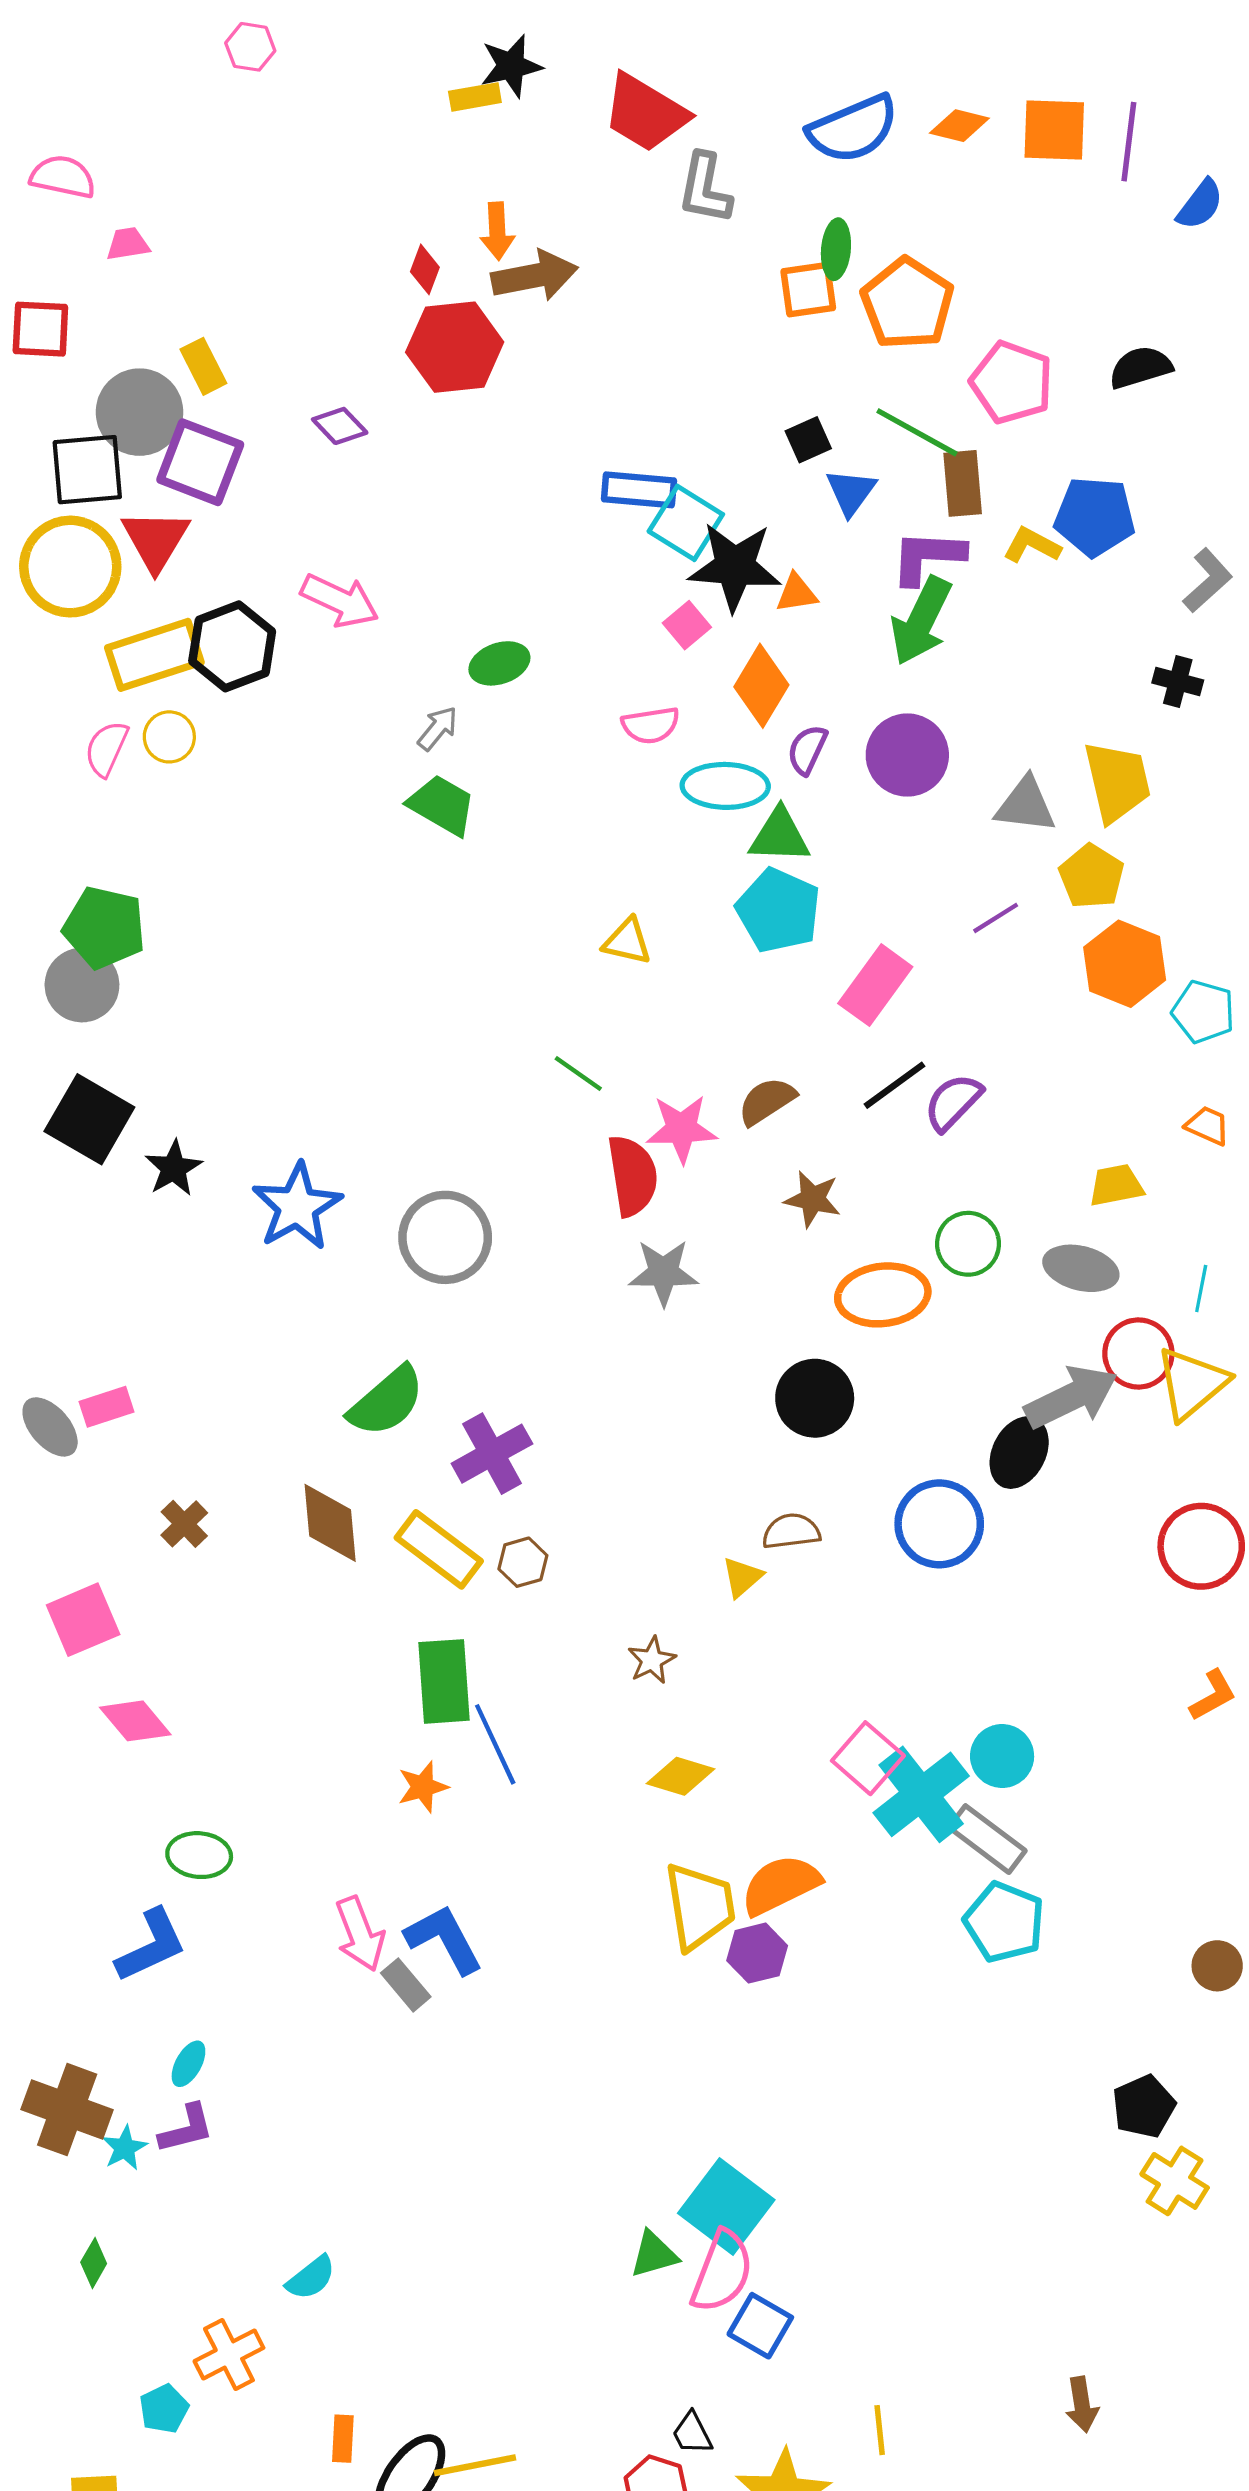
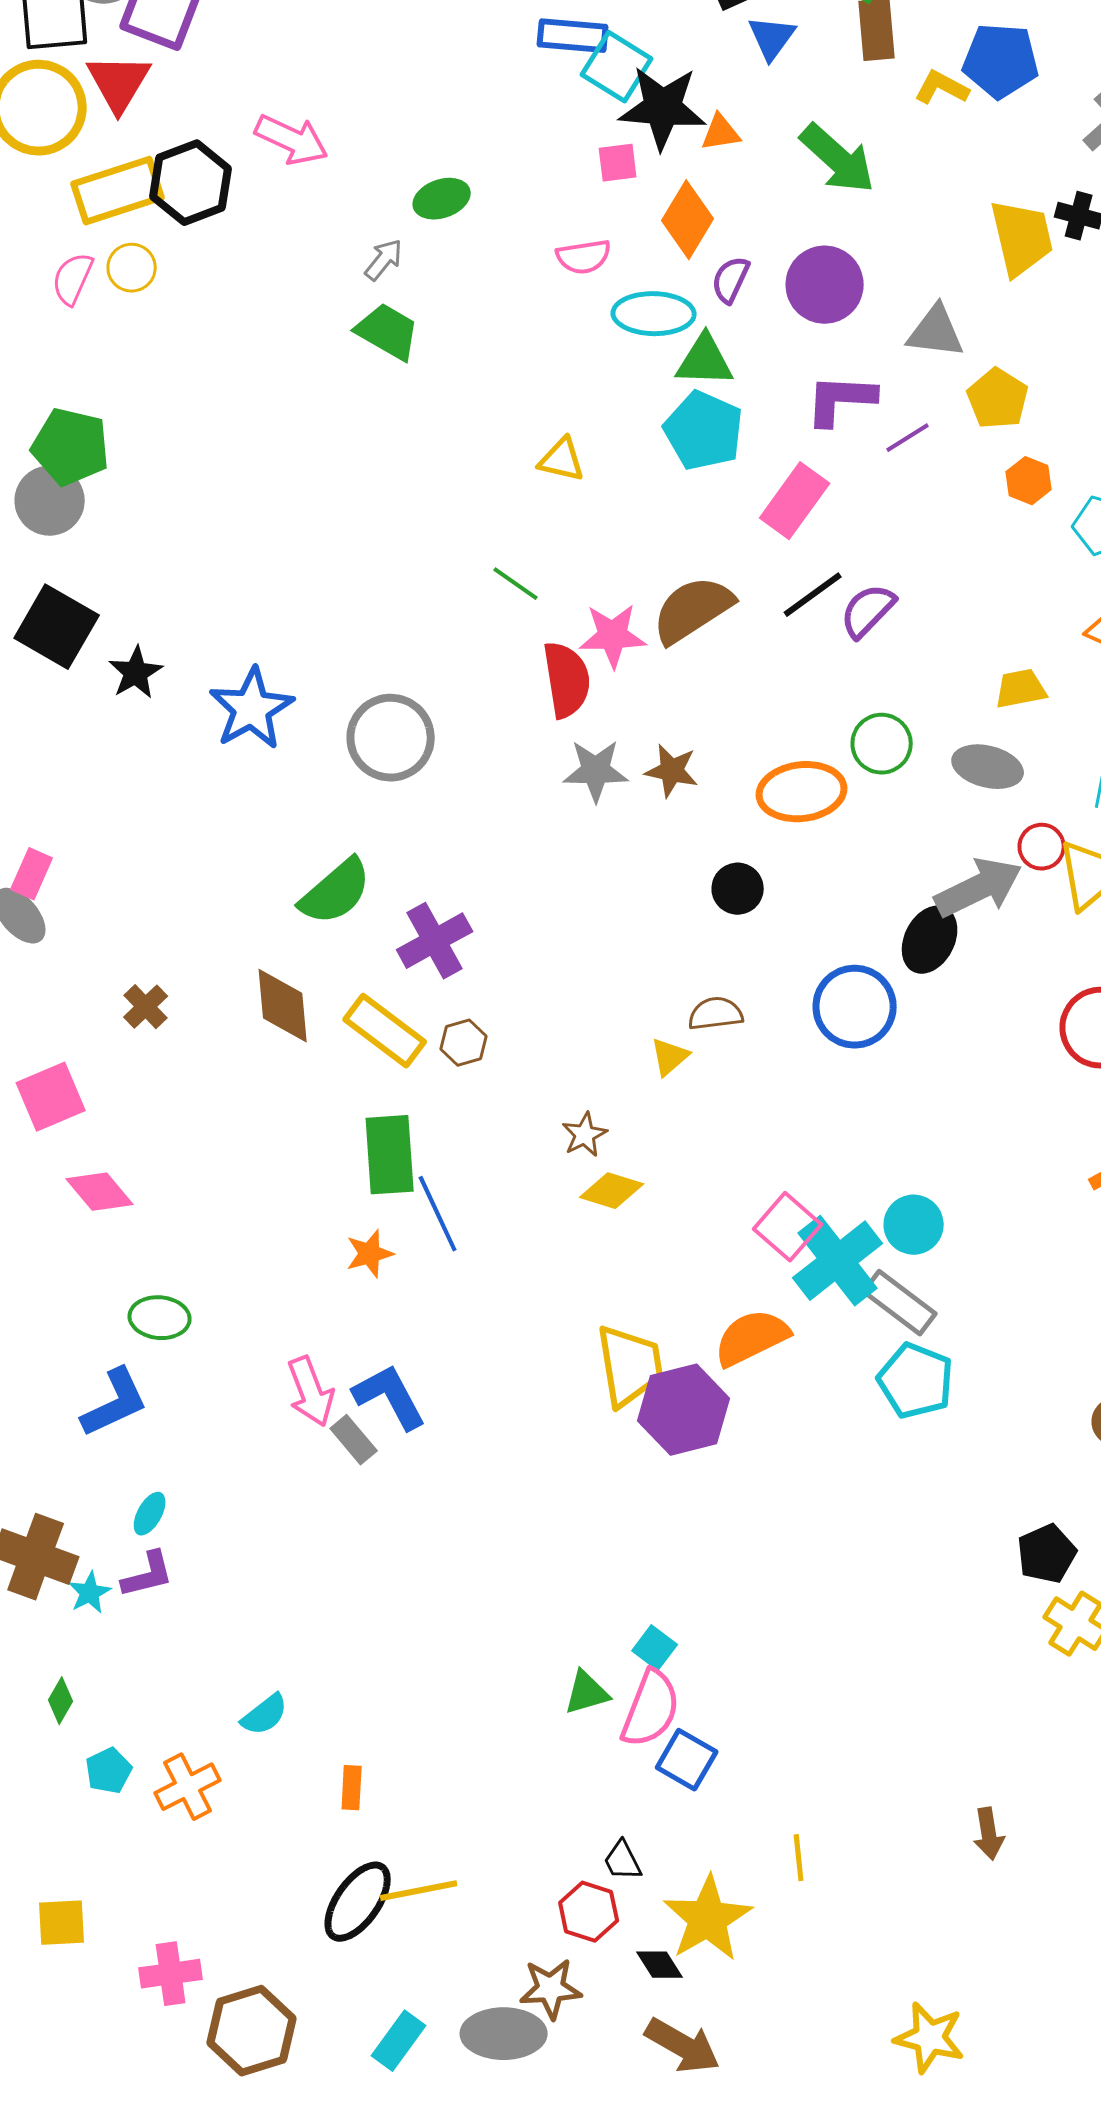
purple L-shape: (928, 557) -> (841, 400), moved
green arrow: (921, 621) -> (838, 159), turned -74
pink square: (687, 625) -> (618, 163), turned 33
yellow trapezoid: (1117, 782) -> (1022, 238), moved
orange hexagon: (1125, 964) -> (1029, 481), size x0.6
brown semicircle: (767, 1101) -> (693, 610), size x1.5
brown star: (813, 1199) -> (672, 771), moved
red circle: (1138, 1353) -> (1042, 847), size x0.7
black circle: (815, 1398) -> (738, 889), size x0.7
pink rectangle: (106, 1407) -> (32, 874), moved, turned -48
yellow diamond: (680, 1776) -> (612, 1191), moved
orange semicircle: (781, 1885) -> (752, 1338), moved
purple hexagon: (757, 1953) -> (684, 1410), size x1.6
cyan square: (726, 2206) -> (655, 1648), size x0.5
cyan pentagon: (164, 2409) -> (109, 1771), moved
orange rectangle: (343, 2439) -> (352, 1788), moved

